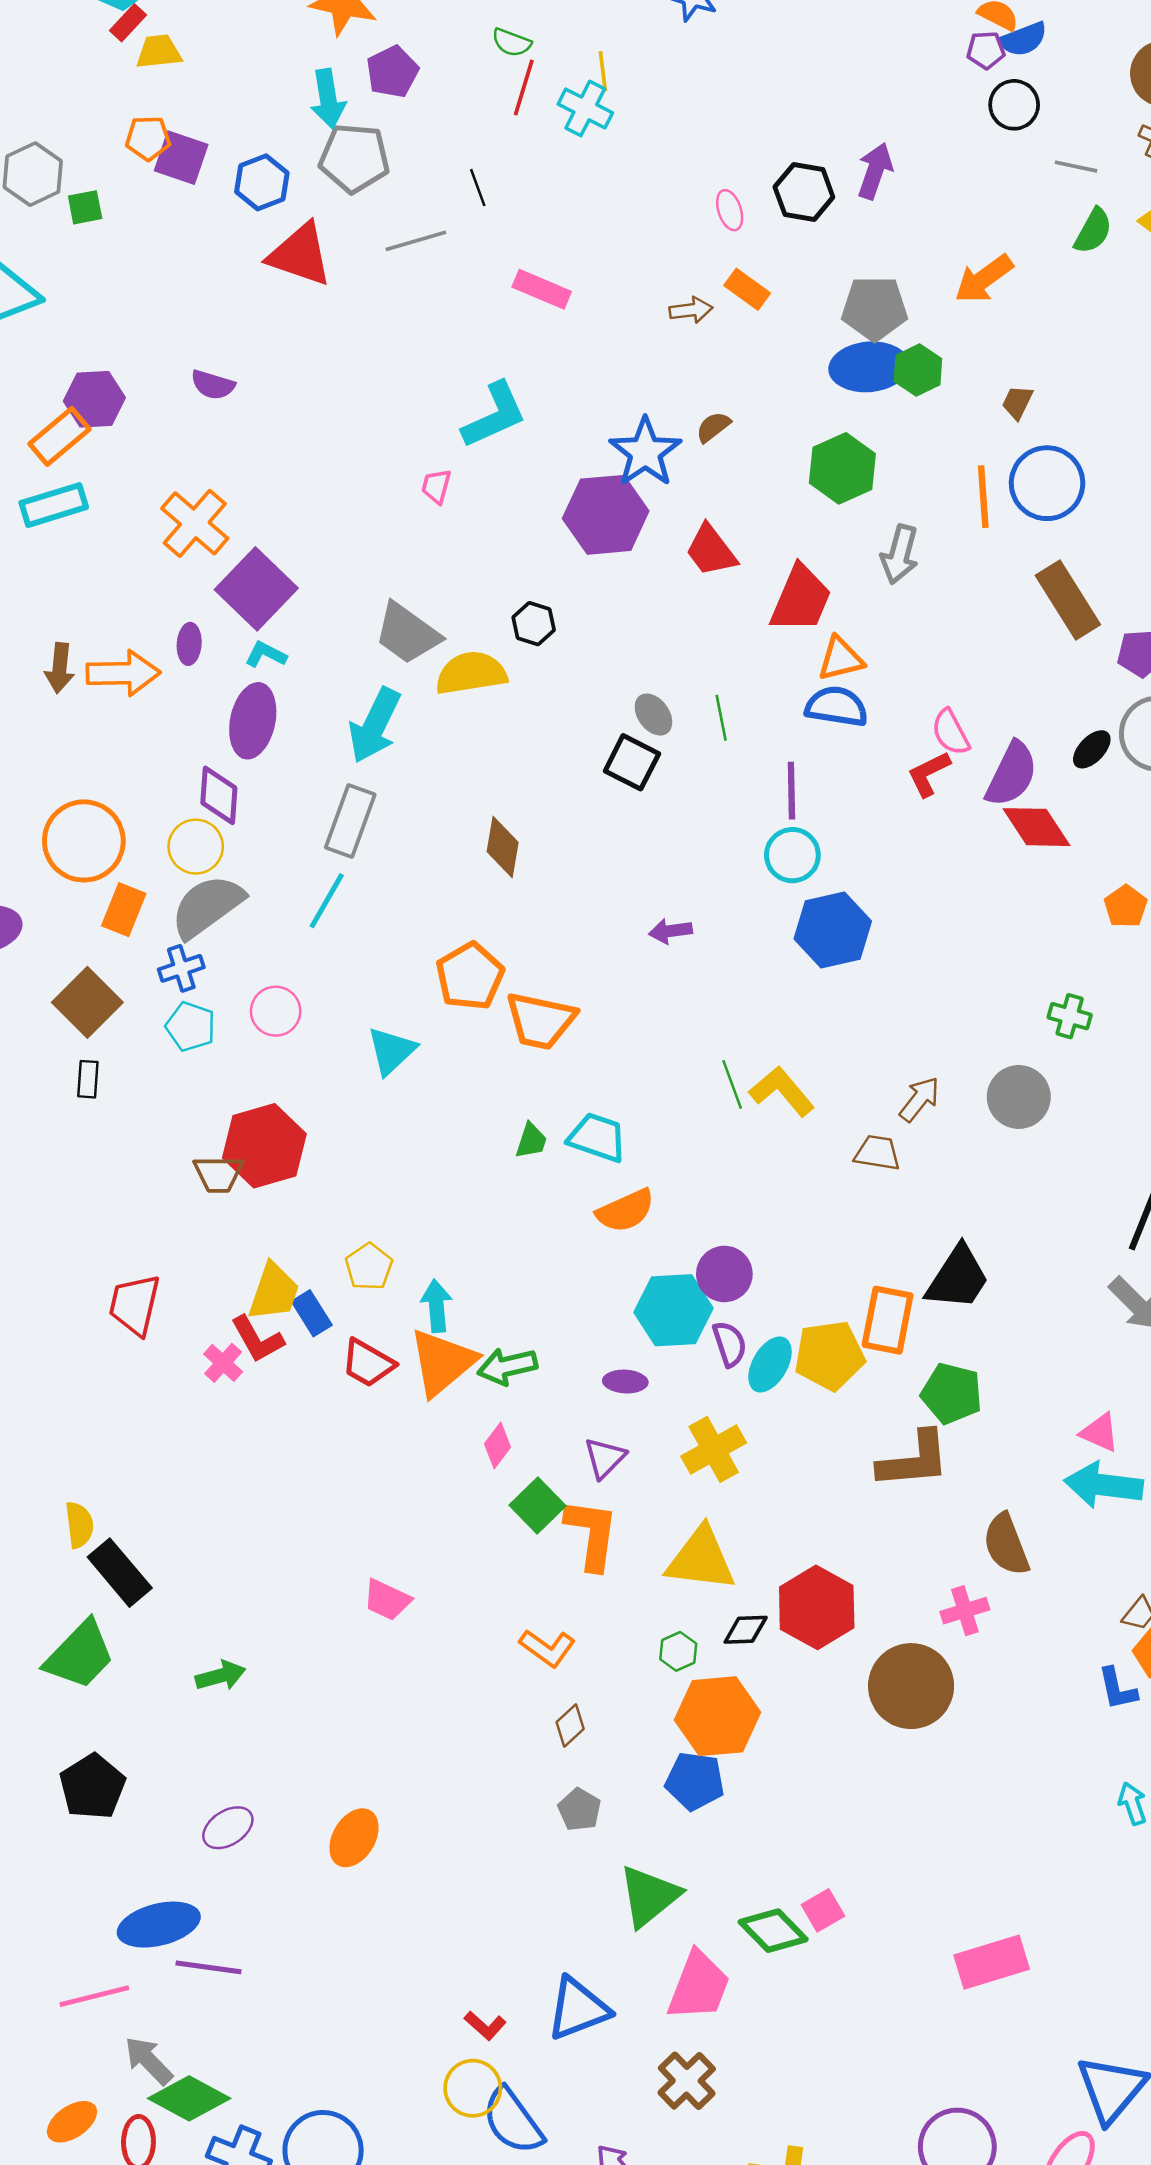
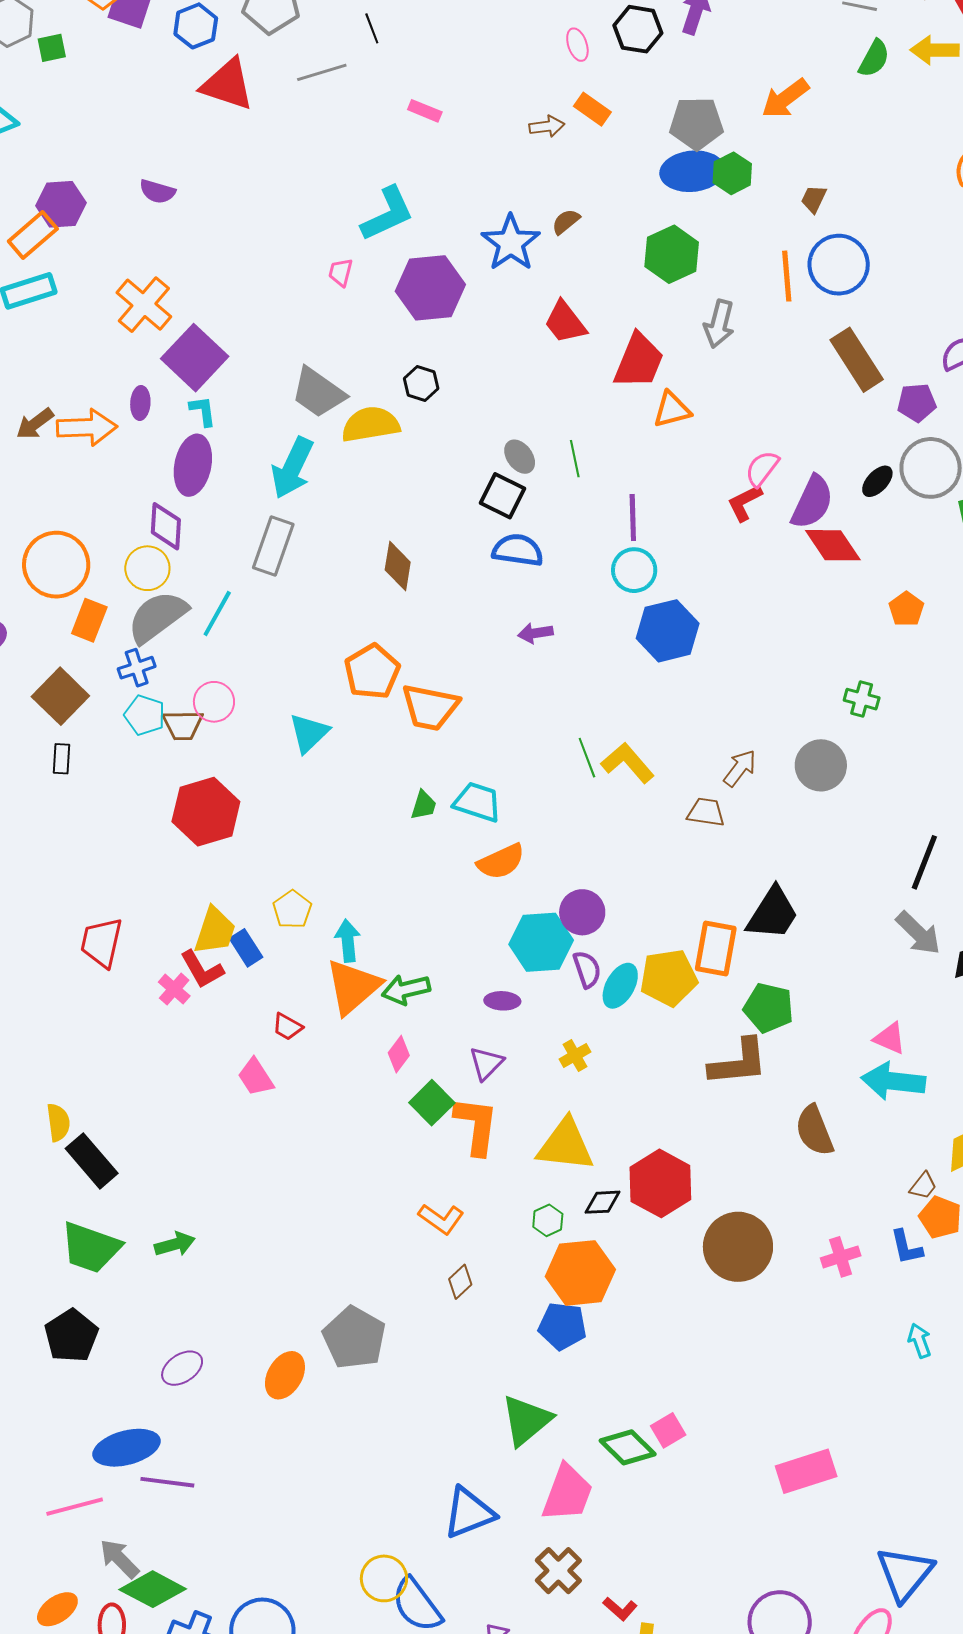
pink rectangle: (542, 289) -> (425, 111), size x0.7
purple hexagon: (606, 515) -> (430, 288), moved
cyan L-shape: (266, 655) -> (203, 411), turned 56
brown arrow: (60, 668) -> (35, 424), turned 48
blue semicircle: (837, 707) -> (518, 550), moved
pink semicircle: (951, 732) -> (762, 469), turned 66
cyan line: (327, 901) -> (217, 613), moved
brown trapezoid: (218, 1174) -> (183, 725), moved
red trapezoid: (368, 1363) -> (287, 1027), moved, size x0.7
yellow cross: (714, 1449) -> (575, 1056), size x0.6
pink trapezoid: (387, 1600) -> (256, 1077), moved, turned 33
pink cross: (965, 1611) -> (841, 1257), moved
green trapezoid: (80, 1655) -> (91, 1248), moved, turned 66
gray pentagon: (579, 1810) -> (354, 1338), moved, size x1.8
red L-shape: (485, 2026) -> (620, 1609), moved

